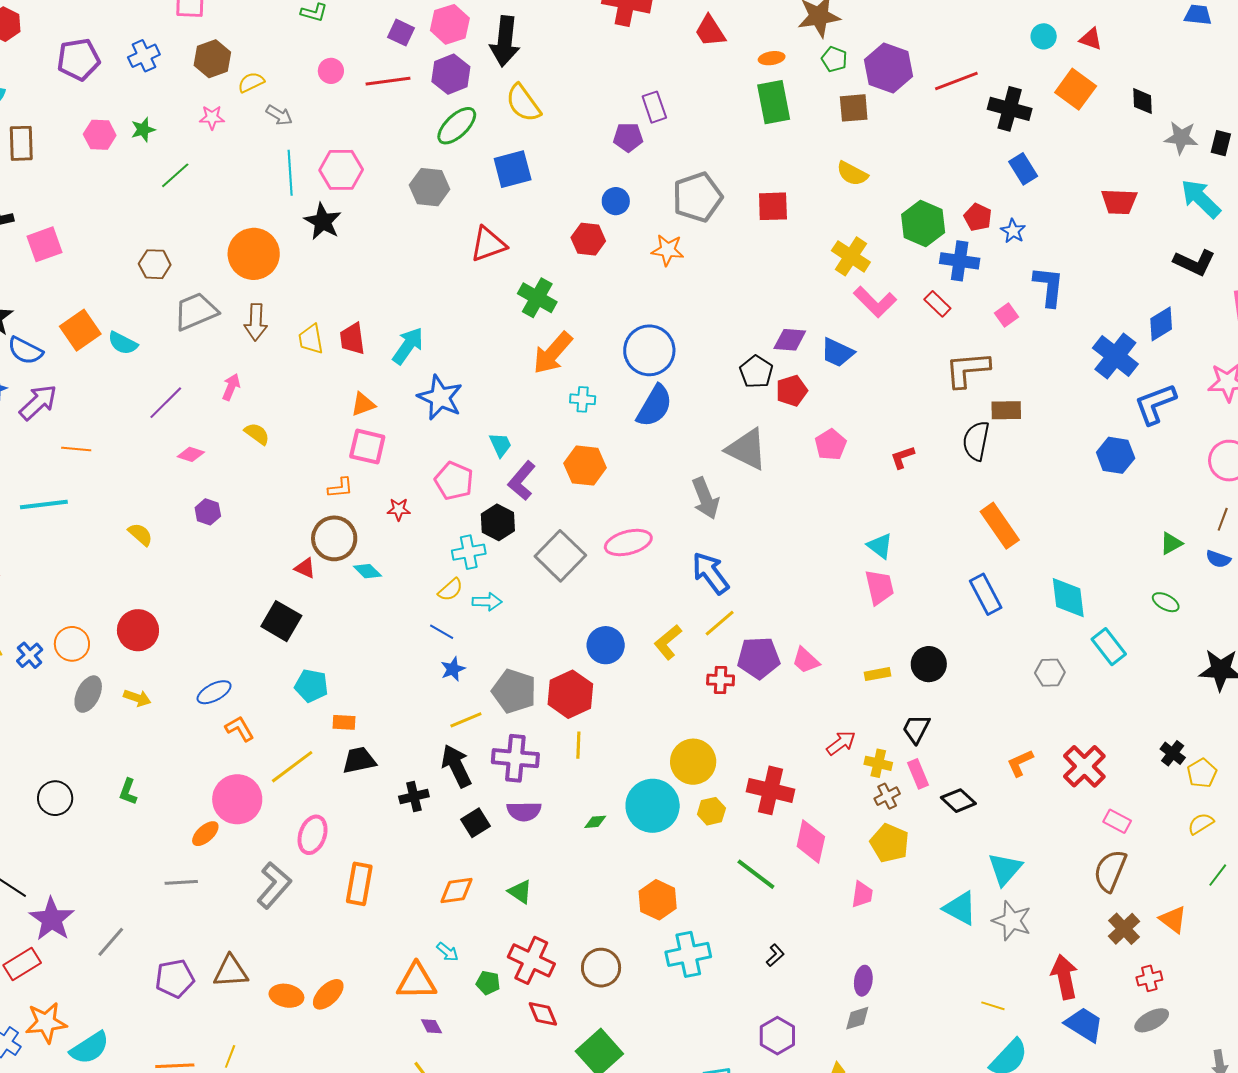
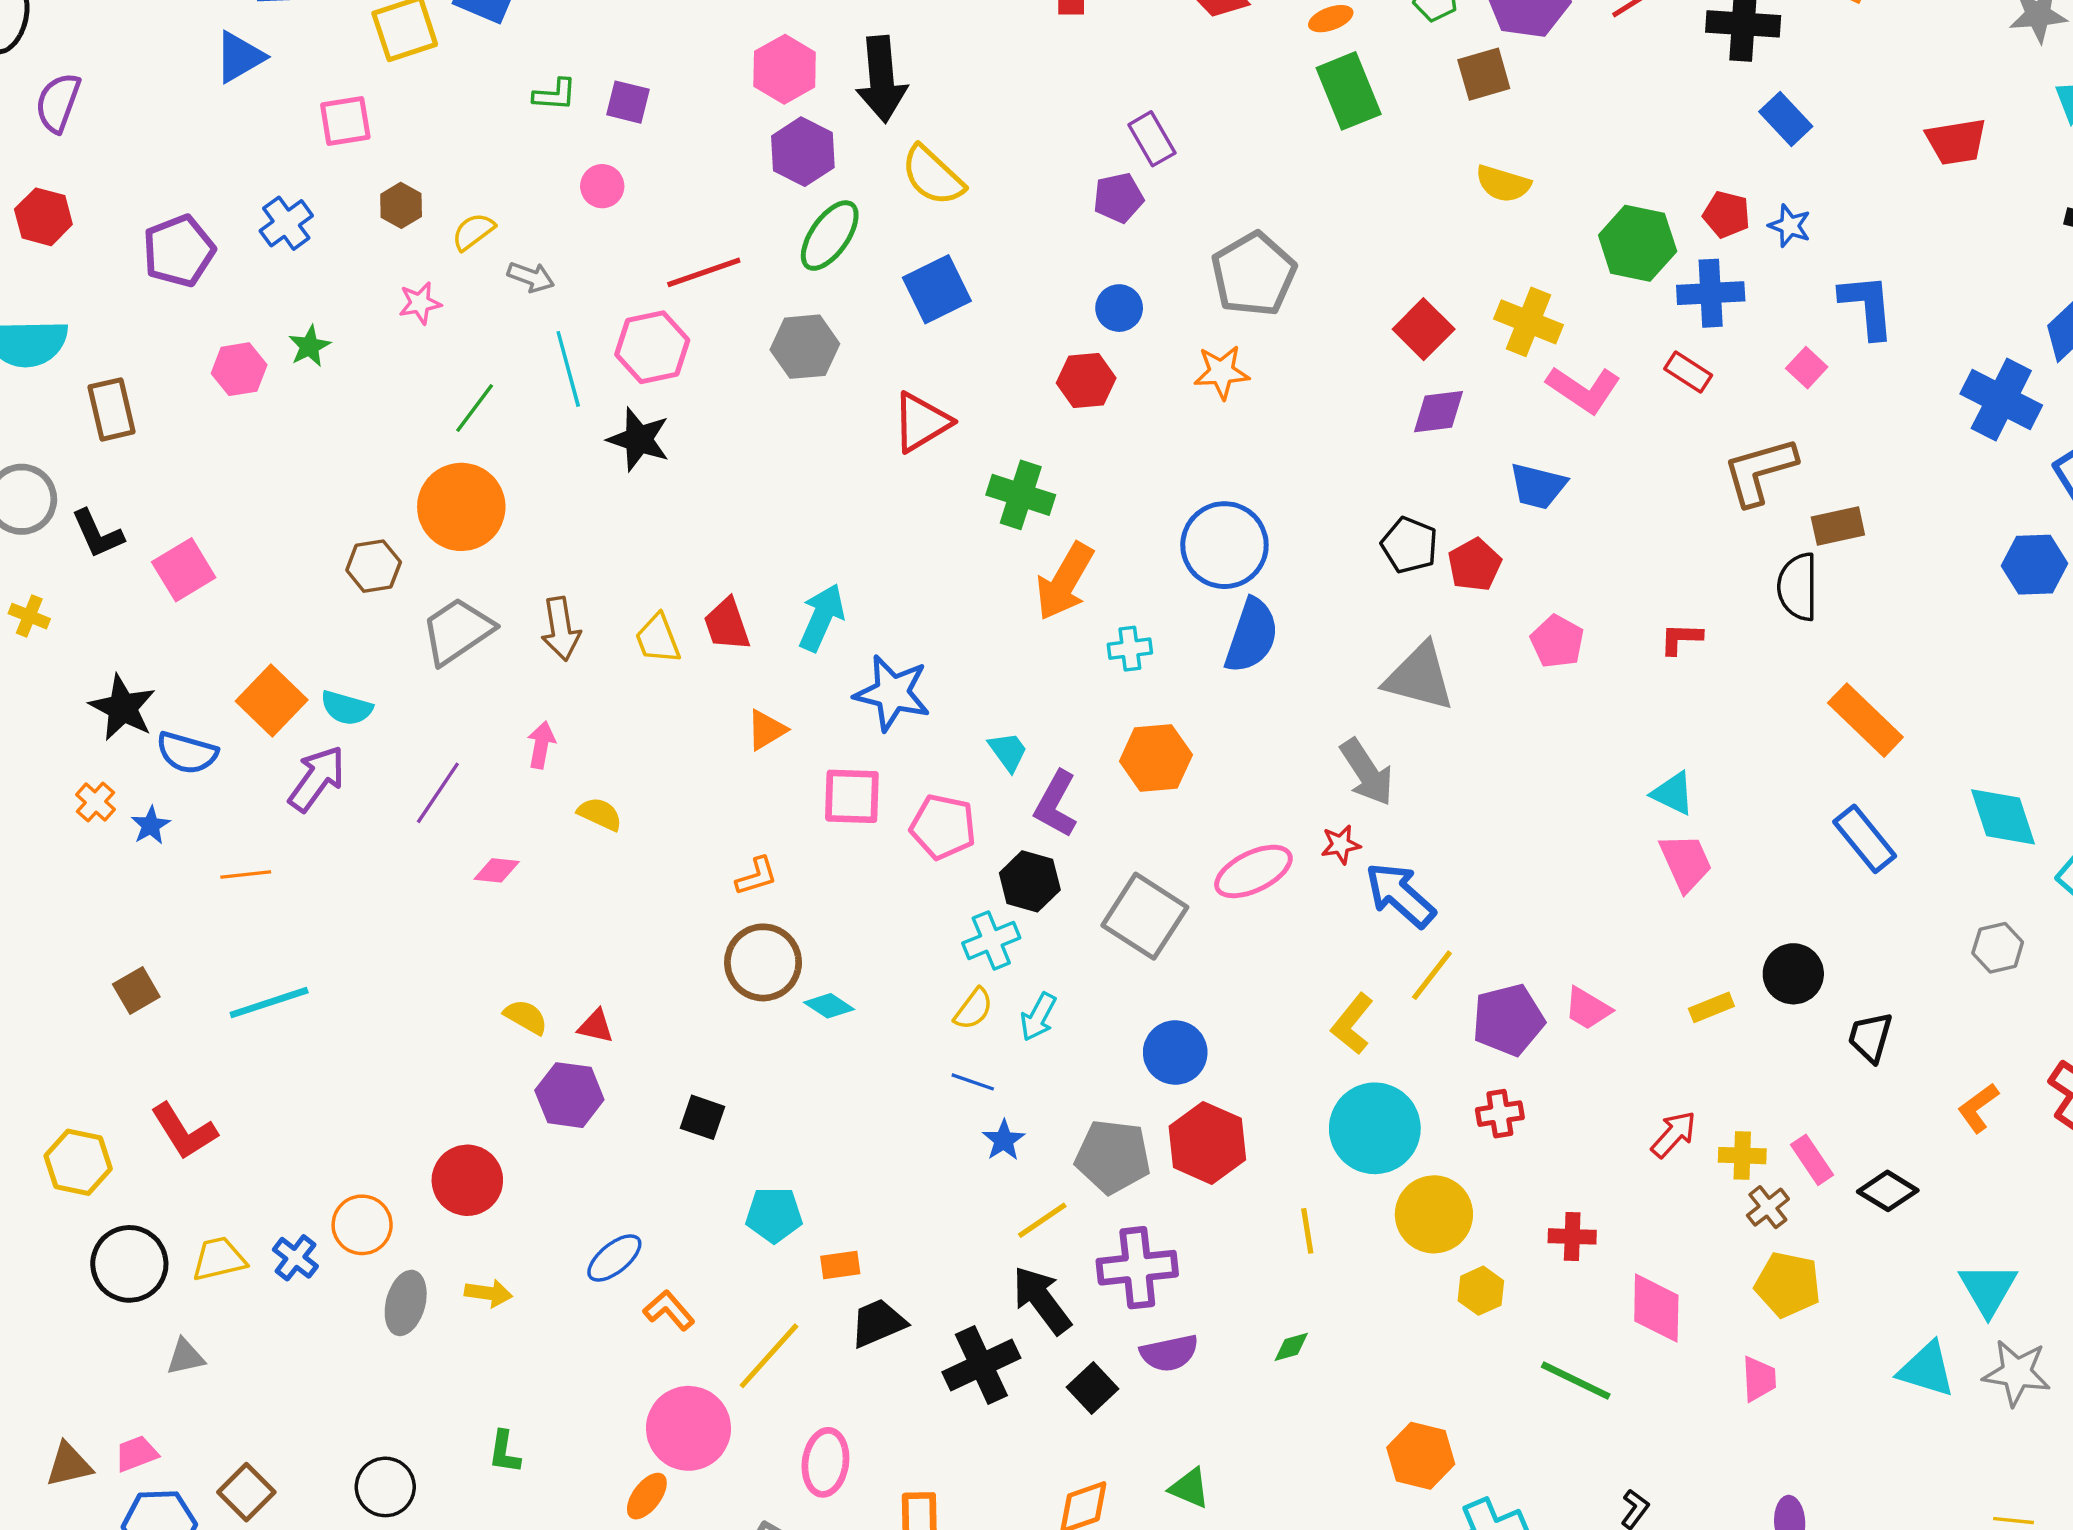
purple square: (401, 33) -> (628, 102), moved
brown hexagon: (212, 59) -> (401, 205), size x0.7
red line: (388, 81) -> (704, 272), moved
green line: (175, 175) -> (475, 408), moved
red square: (773, 206) -> (1424, 329), moved, turned -32
orange circle: (254, 254) -> (461, 507), moved
purple diamond: (790, 340) -> (1438, 412), moved
purple arrow: (38, 402) -> (317, 779), moved
pink square: (367, 447) -> (852, 796), moved
orange line: (76, 449) -> (246, 875), moved
red L-shape: (902, 457) -> (1681, 639), turned 32
red star: (399, 509) -> (1341, 845), moved
purple hexagon: (208, 512) -> (569, 1095), moved, size x1.5
yellow semicircle: (140, 534) -> (526, 1017), moved
red triangle: (305, 568) -> (596, 1026), moved
cyan arrow: (487, 602) -> (1038, 1017), turned 128
black square: (281, 621) -> (703, 1117), size x0.7
blue circle: (606, 645) -> (1175, 1052), moved
red cross: (721, 680) -> (1500, 1114), moved
black trapezoid: (916, 729) -> (1870, 1037), moved
yellow line: (578, 745) -> (1307, 1231), moved
red cross: (771, 790) -> (1572, 1236), size x0.6
black cross: (414, 796) -> (981, 1365), size x1.5
cyan circle: (653, 806) -> (1375, 1128), moved

